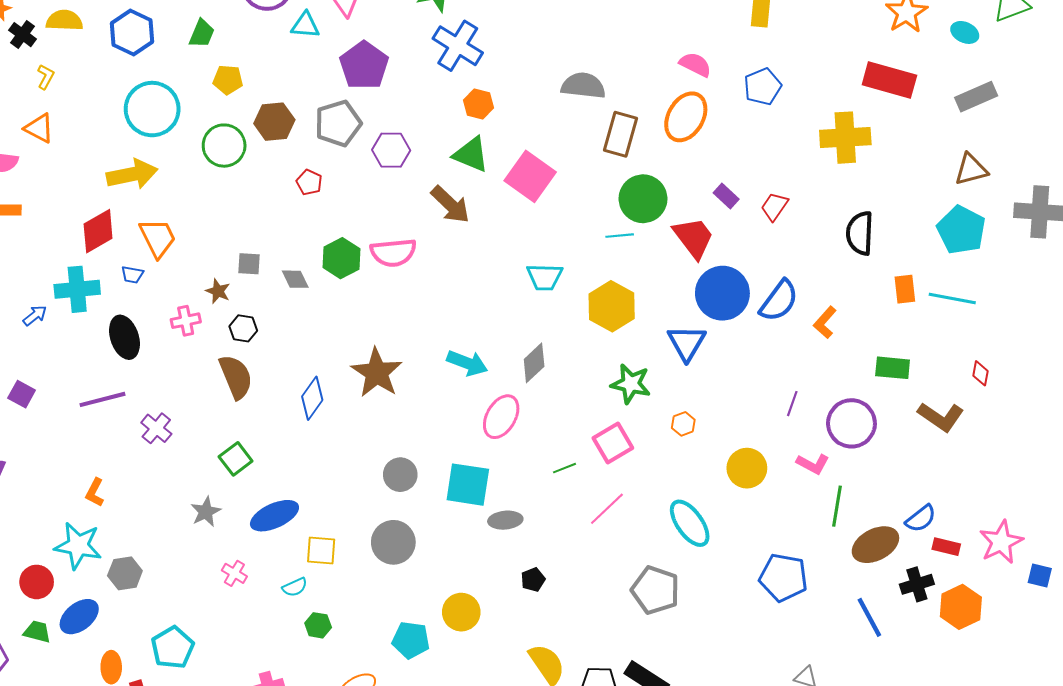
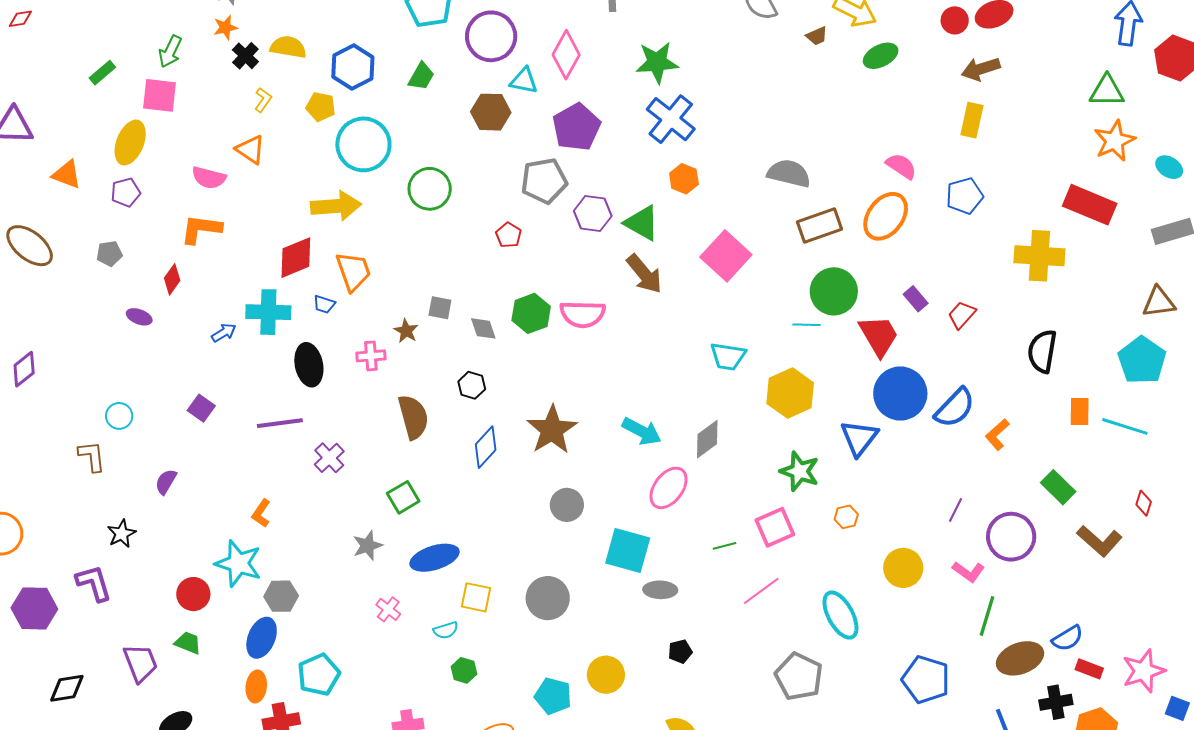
yellow pentagon: (228, 80) -> (321, 107), moved
brown hexagon: (274, 122) -> (491, 112), moved
brown rectangle: (620, 134) -> (819, 226), turned 48
green triangle: (471, 154) -> (642, 223), moved
black hexagon: (243, 328) -> (472, 385), moved
green rectangle: (893, 368) -> (1058, 487), turned 32
gray circle: (400, 475) -> (567, 505), moved
blue ellipse: (79, 617) -> (262, 638), moved, turned -36

